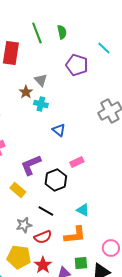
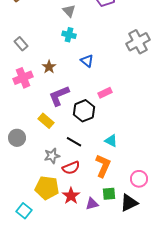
brown star: (26, 92) -> (49, 67), moved
orange L-shape: (75, 235) -> (103, 166), turned -60

